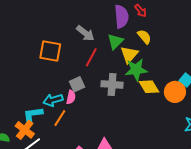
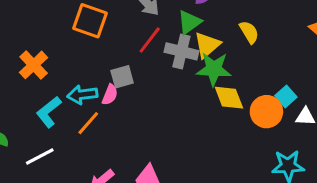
yellow semicircle: (144, 37) -> (249, 32), moved
gray cross: (112, 84) -> (181, 51), moved
cyan L-shape: (33, 115) -> (49, 112), turned -40
orange cross: (25, 130) -> (34, 65), moved

